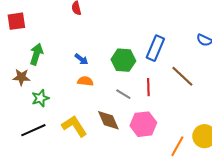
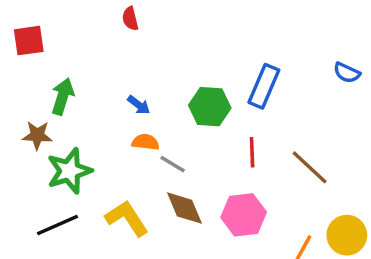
brown line: (182, 76) -> (310, 167), moved
gray line: (123, 94) -> (173, 164), moved
green star: (40, 98) -> (69, 171), size x1.5

